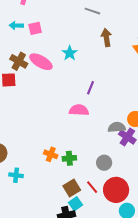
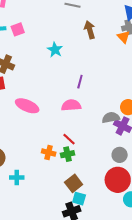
pink ellipse: (41, 62) -> (27, 106), moved
gray circle: (104, 163) -> (120, 155), moved
red line: (92, 187) -> (69, 139), moved
cyan square: (75, 204) -> (79, 199), turned -32

